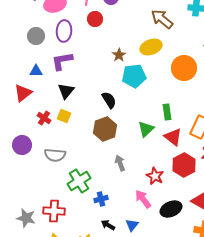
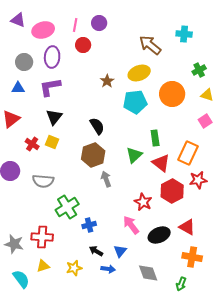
blue triangle: (36, 71) -> (18, 88), moved
cyan pentagon: (134, 76) -> (135, 102), moved
gray arrow: (120, 163) -> (106, 179), moved

